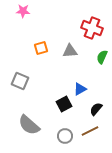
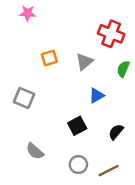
gray triangle: (70, 51) -> (84, 62), turned -35
blue triangle: (80, 89) -> (97, 96), moved
gray semicircle: (29, 125) -> (35, 151), size x0.7
brown line: (90, 131) -> (109, 171), moved

